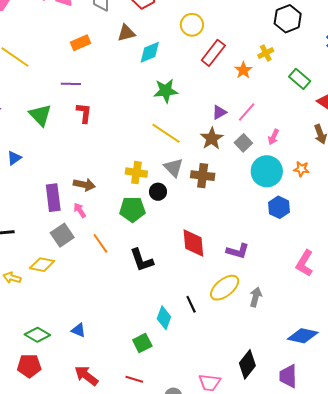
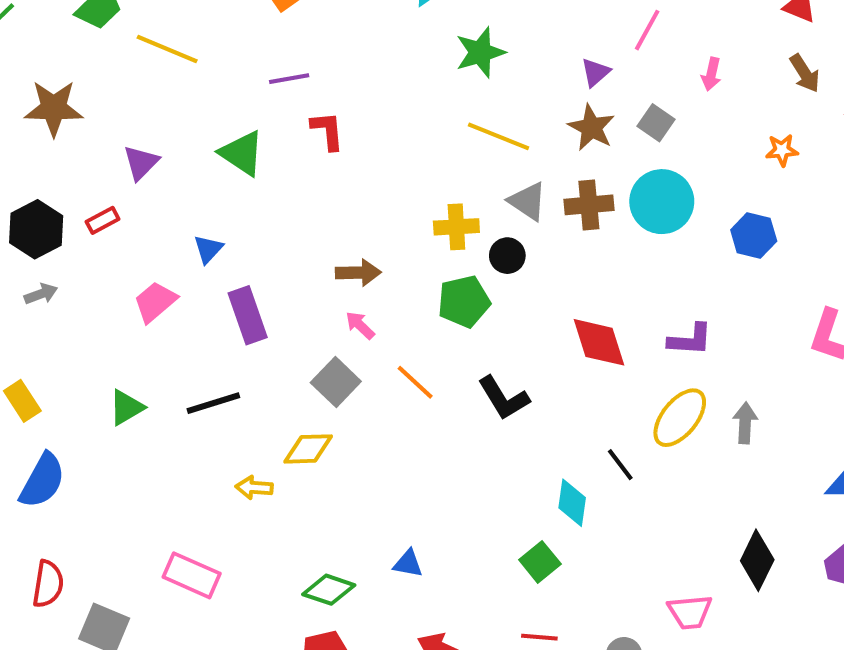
pink line: (247, 112) -> (647, 30), moved
pink arrow: (274, 137) -> (711, 74), moved
cyan circle: (267, 171) -> (662, 202), moved
purple rectangle: (53, 198) -> (248, 315), moved

